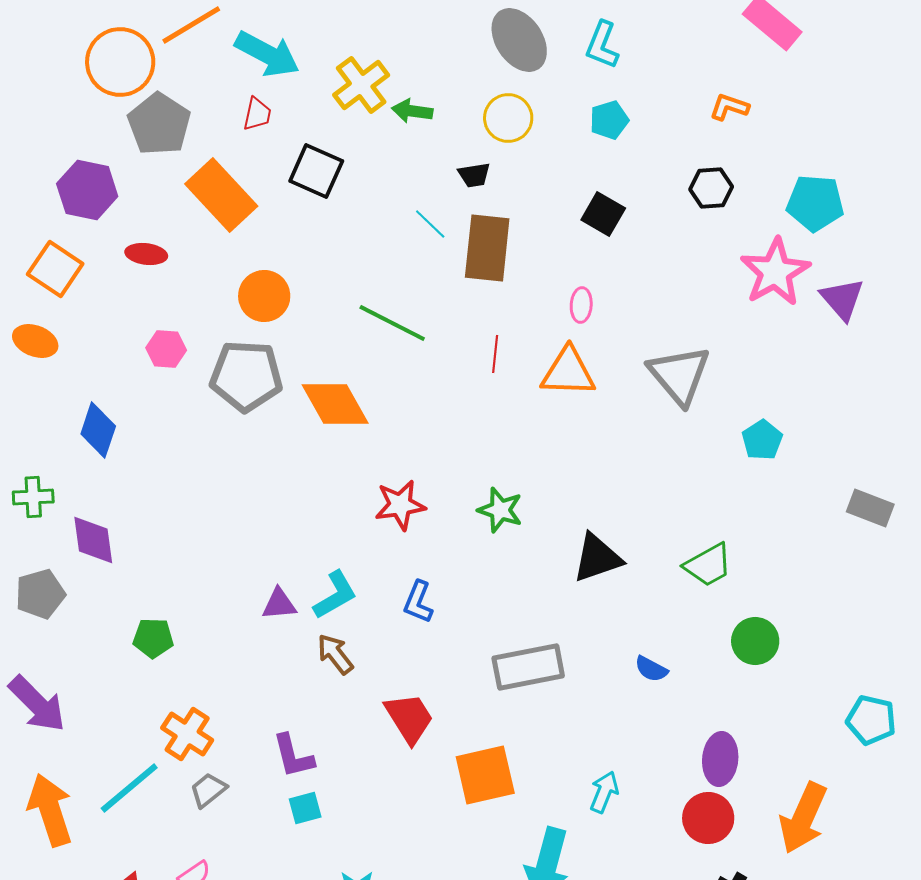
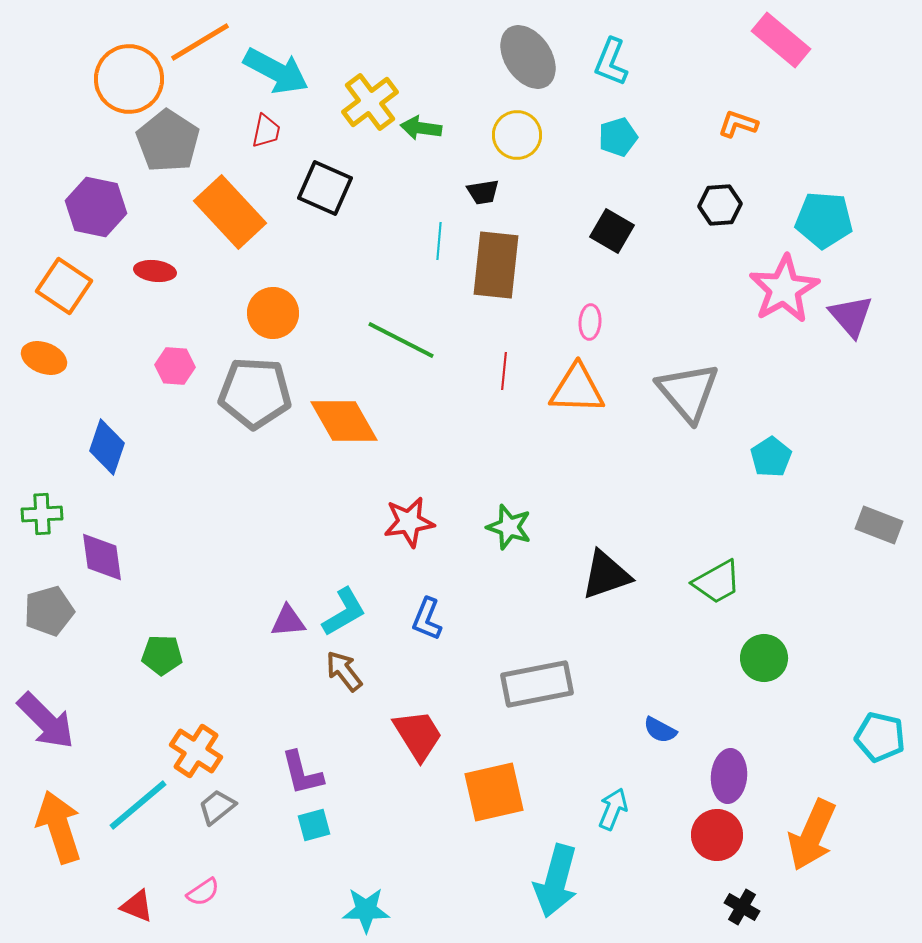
cyan line: (430, 224) -> (439, 241), turned 51
blue semicircle: (651, 669) -> (660, 730), moved

